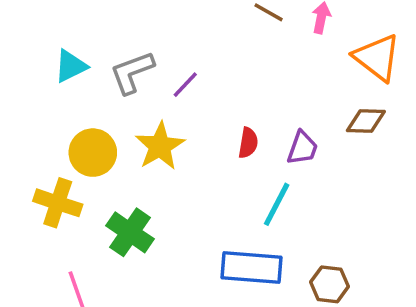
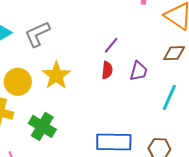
purple line: (185, 85) -> (111, 45), moved
cyan line: (277, 204) -> (169, 97), moved

